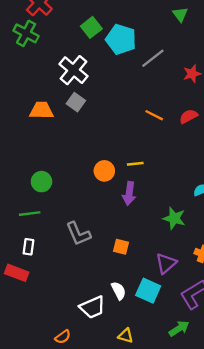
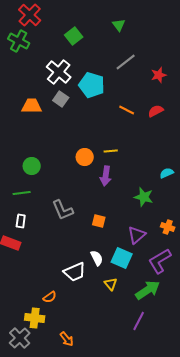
green triangle: (180, 14) -> (119, 25), moved
cyan pentagon: (121, 39) -> (92, 85), moved
green arrow: (179, 329) -> (148, 290), size x1.4
yellow triangle: (126, 336) -> (111, 284), moved, turned 32

